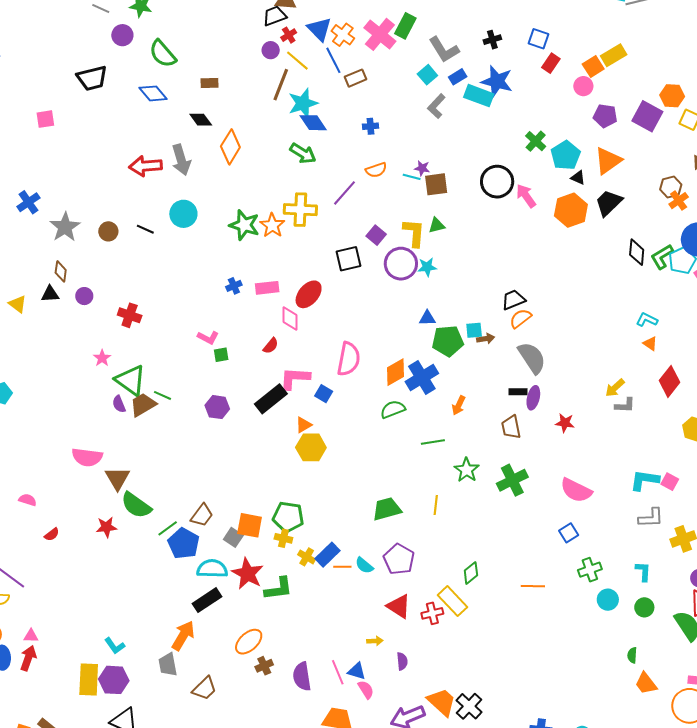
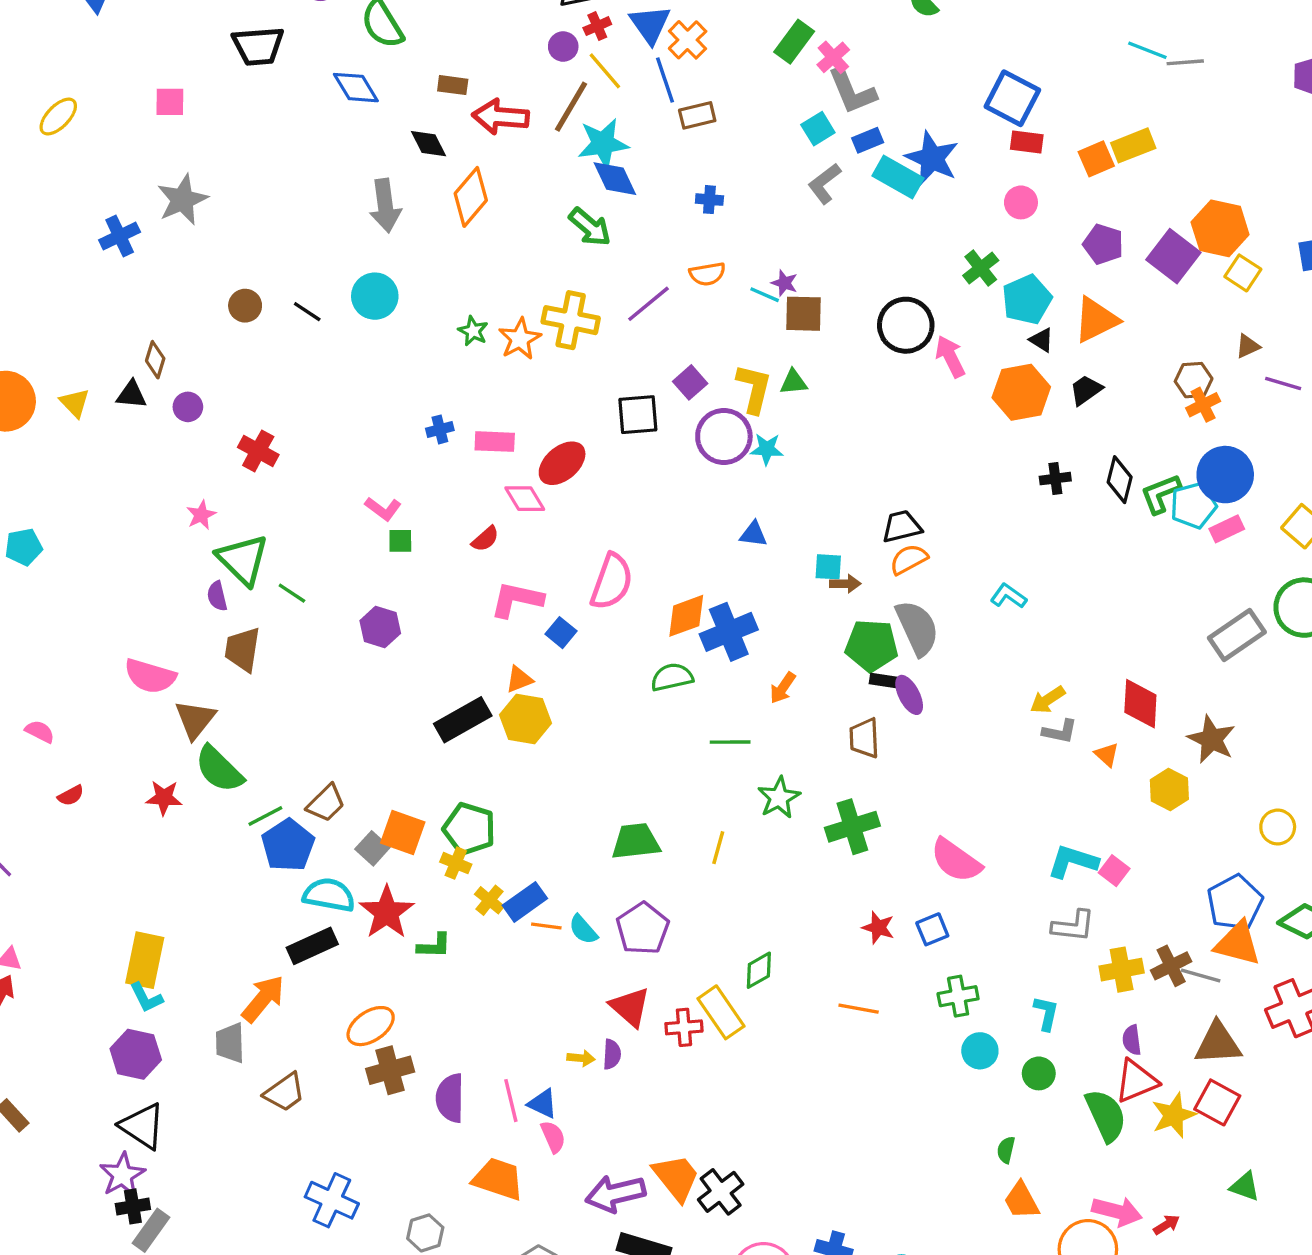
pink cross: (380, 34) -> (833, 57), moved, size x0.6
blue square: (538, 39) -> (1012, 98), size x1.5
black cross: (492, 40) -> (1055, 479), moved
red rectangle: (551, 63) -> (1027, 142), turned 54
pink circle: (583, 86) -> (1021, 202), moved
orange hexagon: (672, 96) -> (1220, 228), size x1.4
red arrow: (145, 166) -> (501, 117), moved
black trapezoid: (609, 203) -> (1086, 390), size x0.7
green star: (244, 225) -> (473, 331), size x0.6
gray star: (65, 227) -> (182, 200), moved
pink diamond: (290, 318) -> (525, 499), turned -40
cyan L-shape: (647, 320) -> (1008, 596), moved
green pentagon: (448, 341) -> (872, 646), moved
orange triangle: (650, 344) -> (1107, 755), moved
red diamond: (670, 381) -> (1140, 704), turned -44
purple ellipse: (533, 398) -> (909, 695), turned -50
black rectangle: (271, 399) -> (463, 720), moved
brown trapezoid: (143, 405) -> (242, 649), moved, turned -60
red star: (565, 423) -> (878, 927), moved
green L-shape: (279, 589) -> (434, 946), size x0.7
purple semicircle: (402, 661) -> (612, 1054), moved
brown cross: (264, 666) -> (390, 1070), size x1.5
yellow rectangle: (89, 679) -> (145, 960), moved

